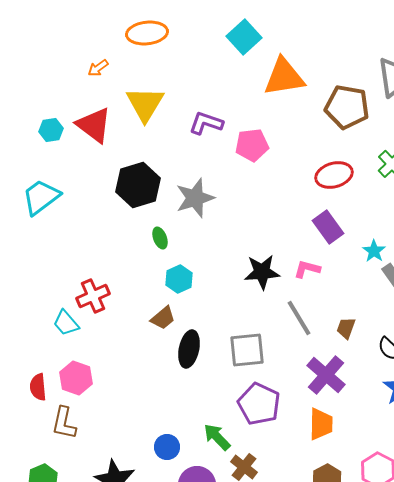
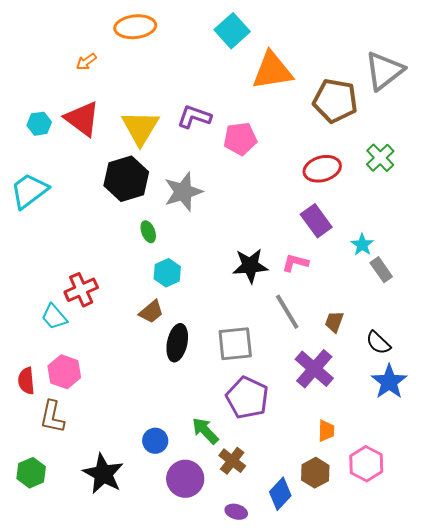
yellow triangle: (145, 104) -> (140, 128), moved
orange trapezoid: (321, 424) -> (326, 431), moved, size x0.7

